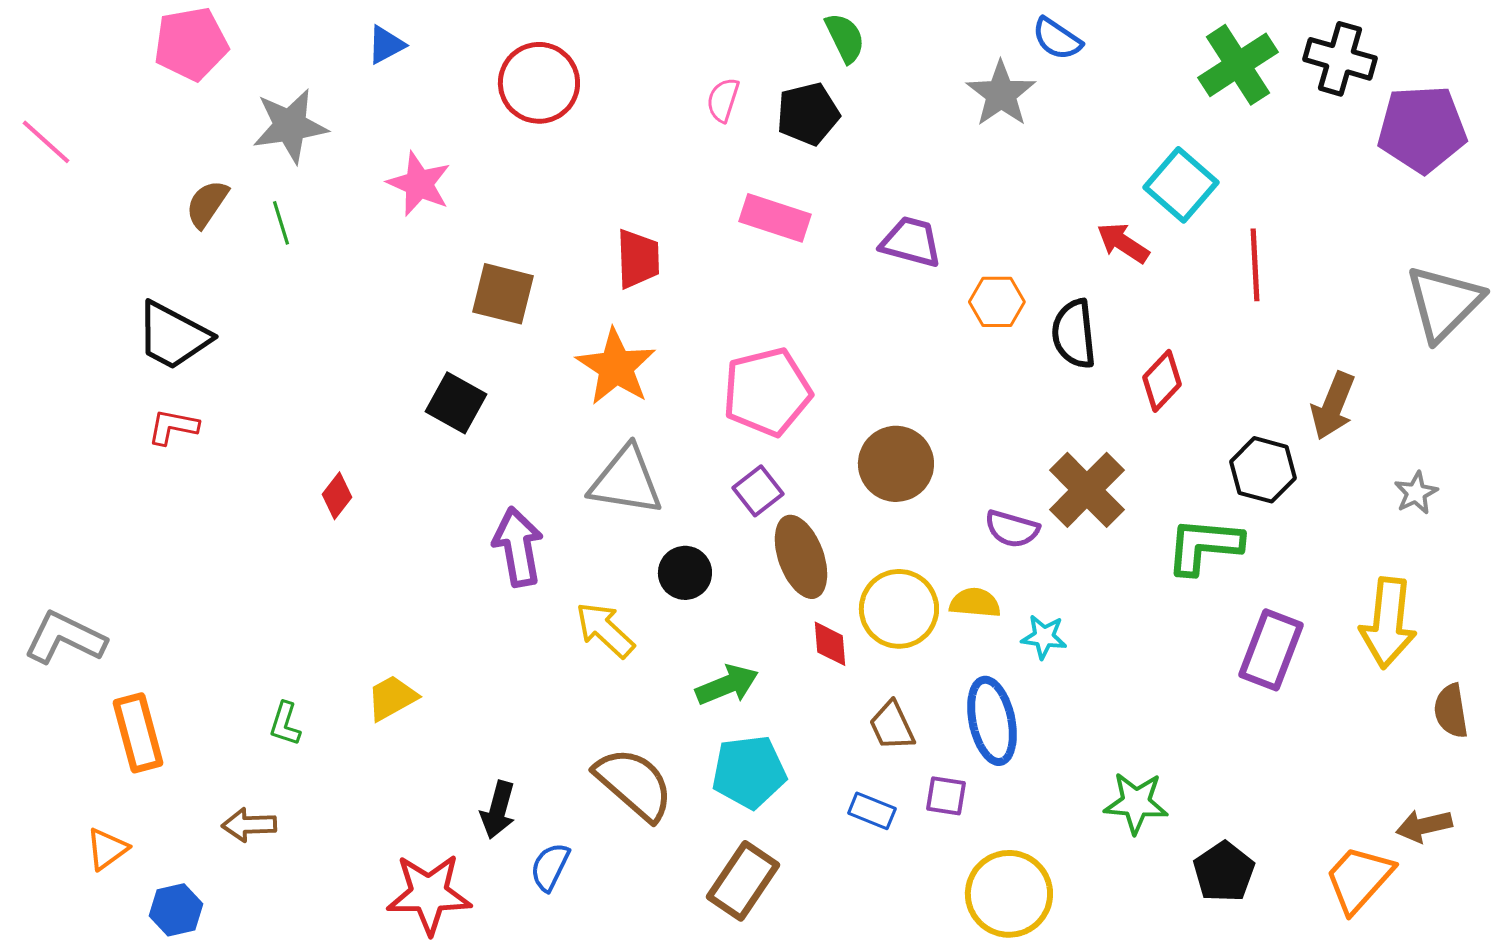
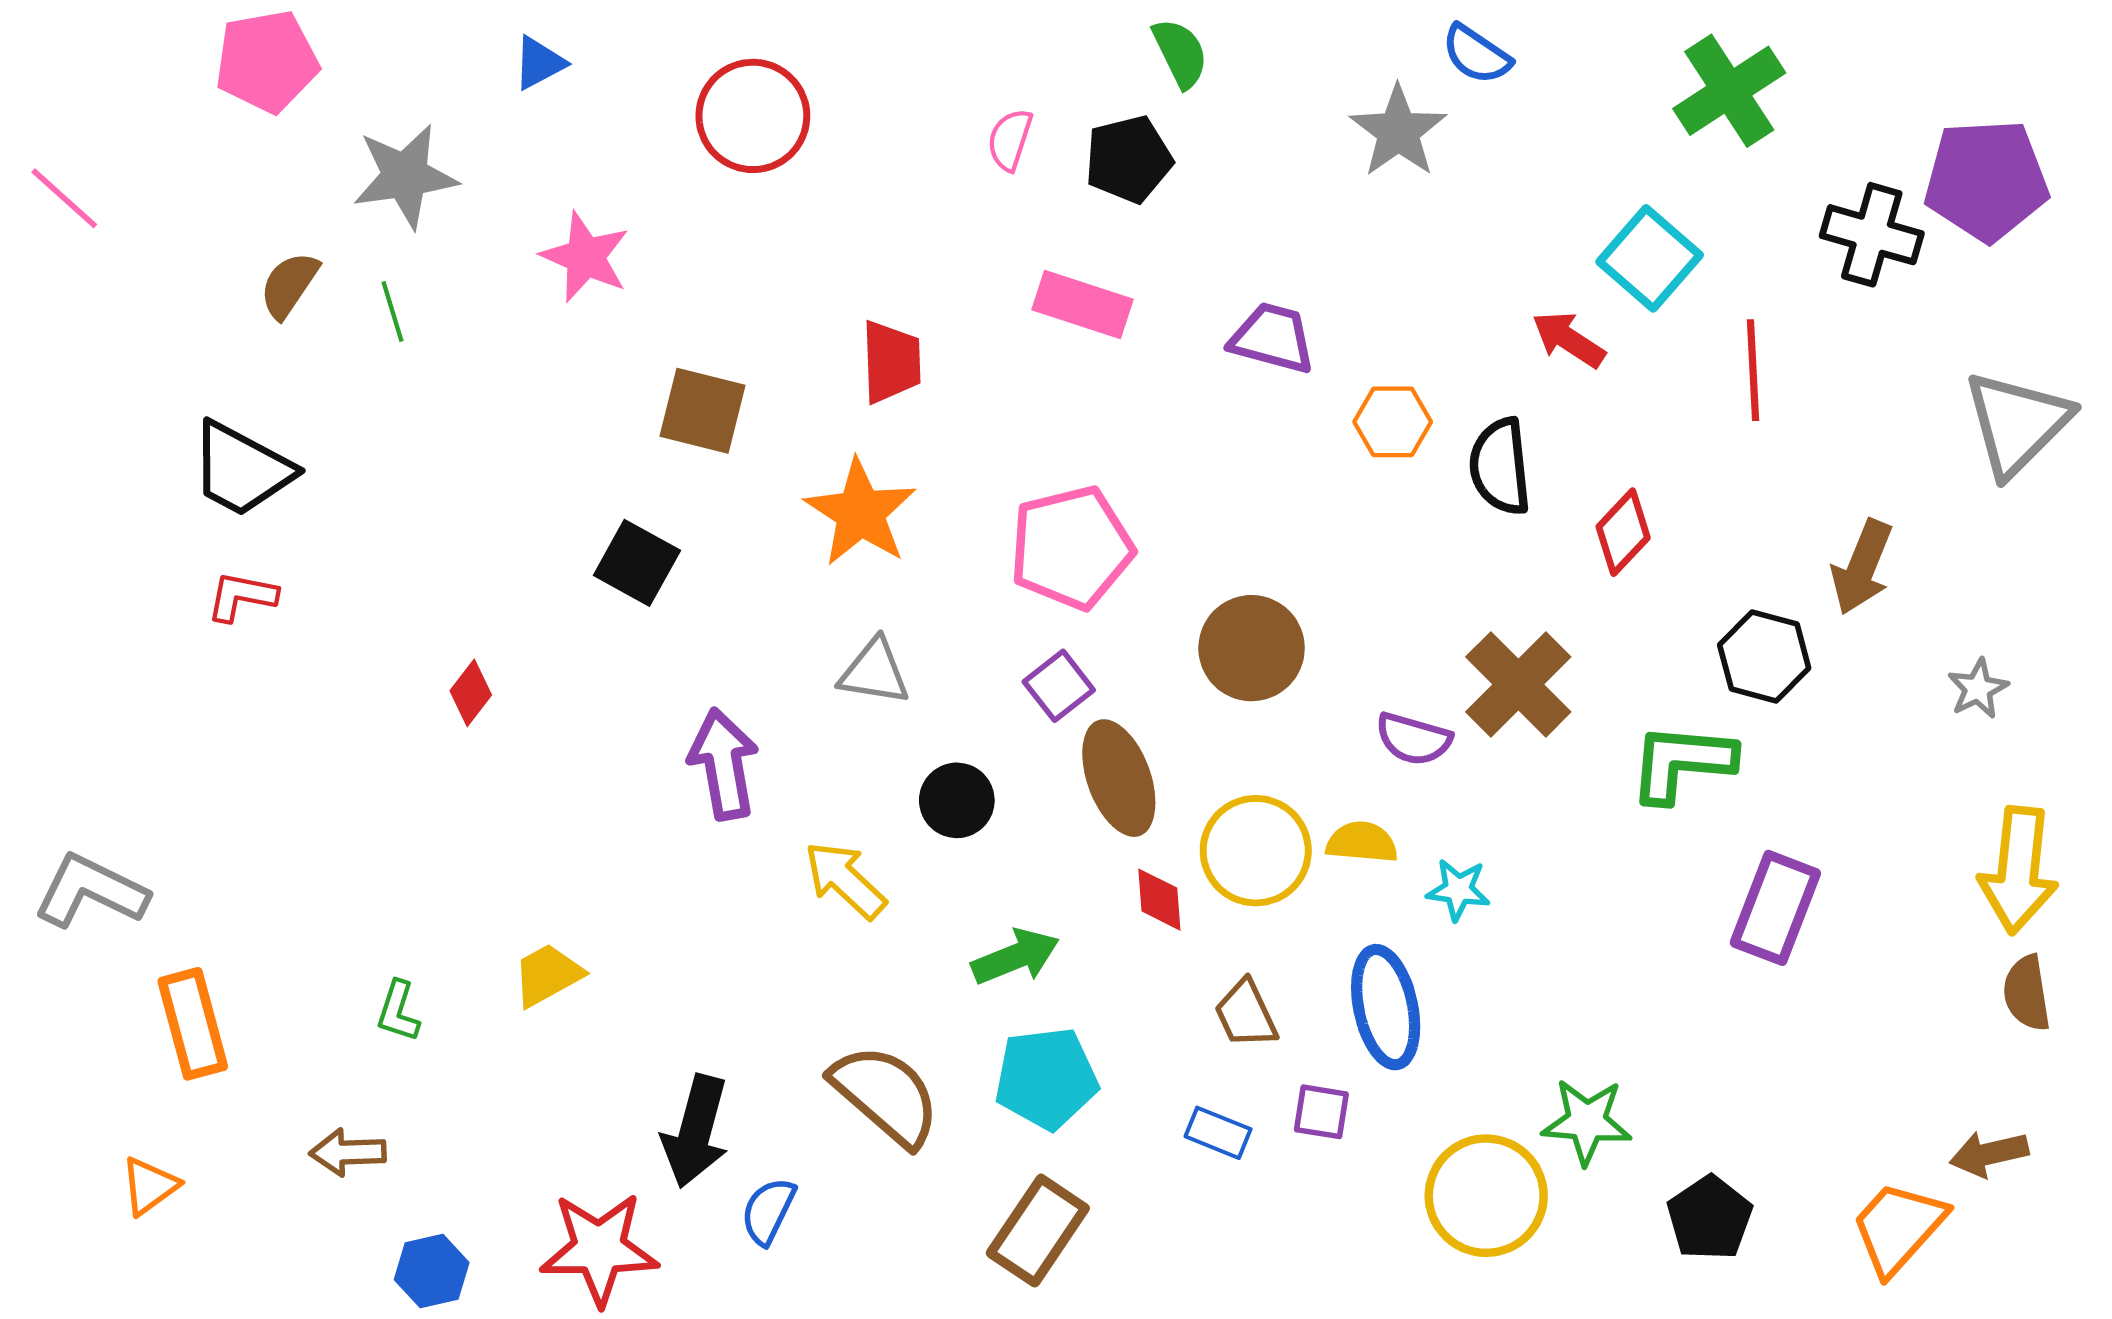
black cross: (1340, 59) -> (1872, 235), moved
gray triangle: (626, 481) -> (874, 672), size x0.7
yellow arrow: (1388, 623) -> (2018, 870), moved
black arrow: (498, 810) -> (696, 1131), size x1.4
yellow circle: (1009, 894) -> (1486, 1196), moved
blue hexagon: (176, 910) -> (432, 1271), moved

